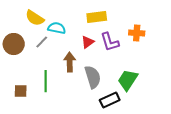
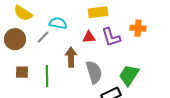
yellow semicircle: (35, 18) -> (23, 13), moved
red triangle: (88, 42) -> (89, 37), turned 32
brown square: (21, 91) -> (22, 72), moved

